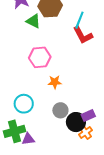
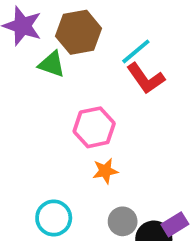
cyan line: (79, 20) -> (136, 51), turned 36
pink hexagon: (40, 57) -> (94, 127), moved

